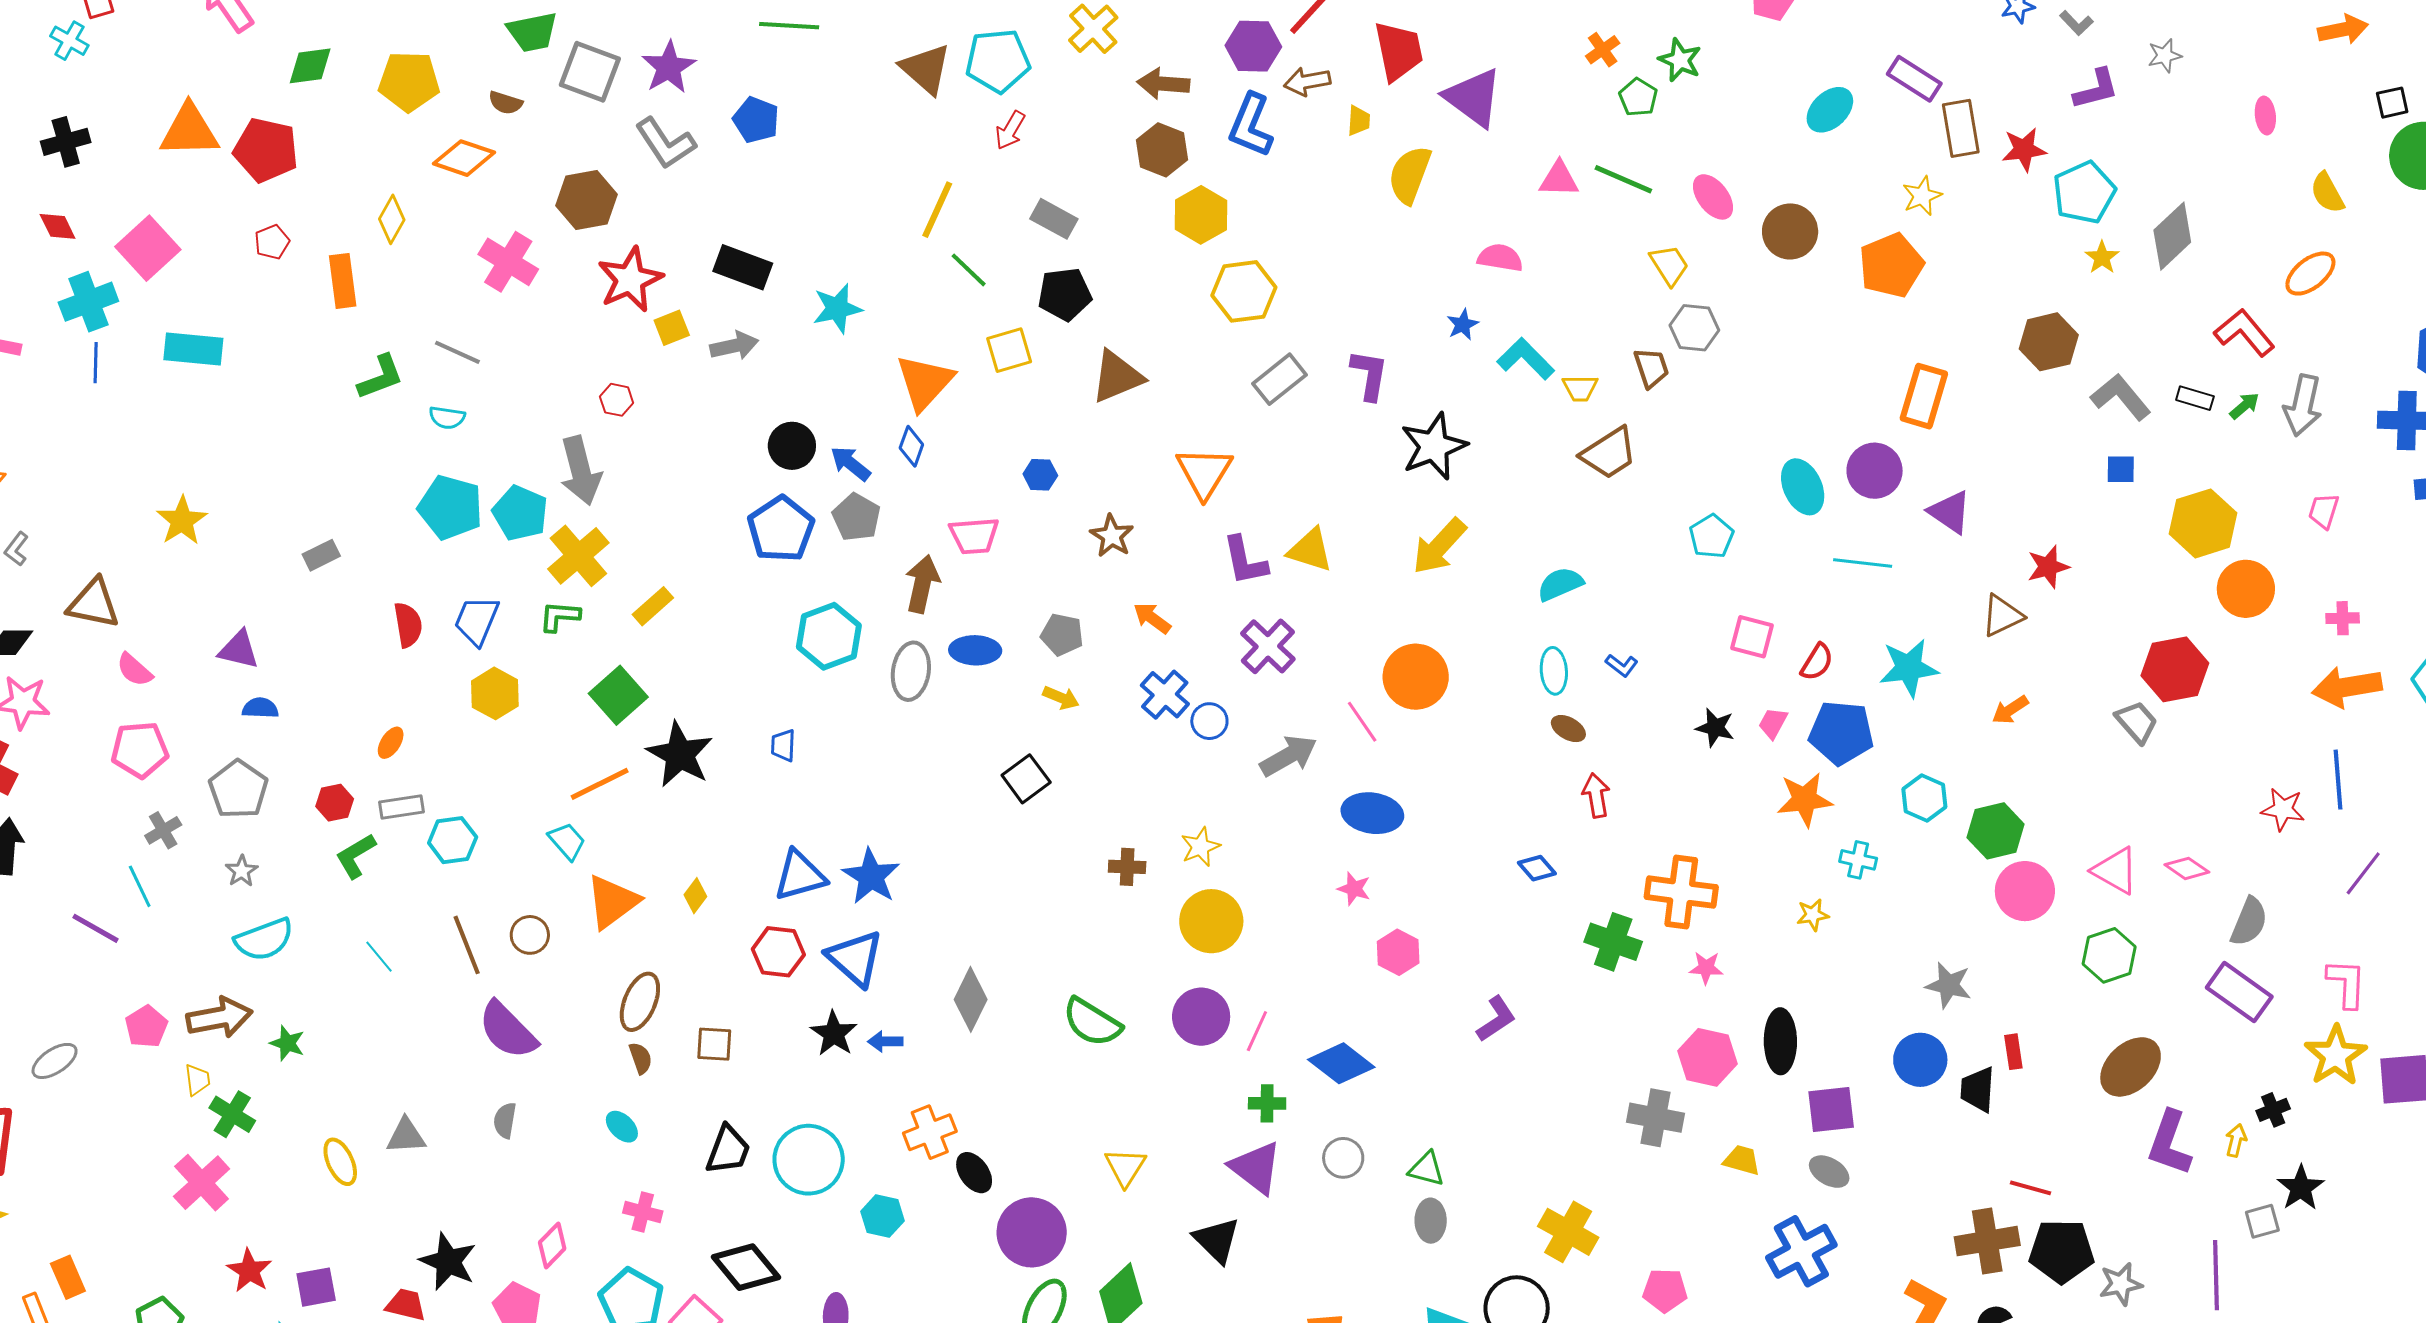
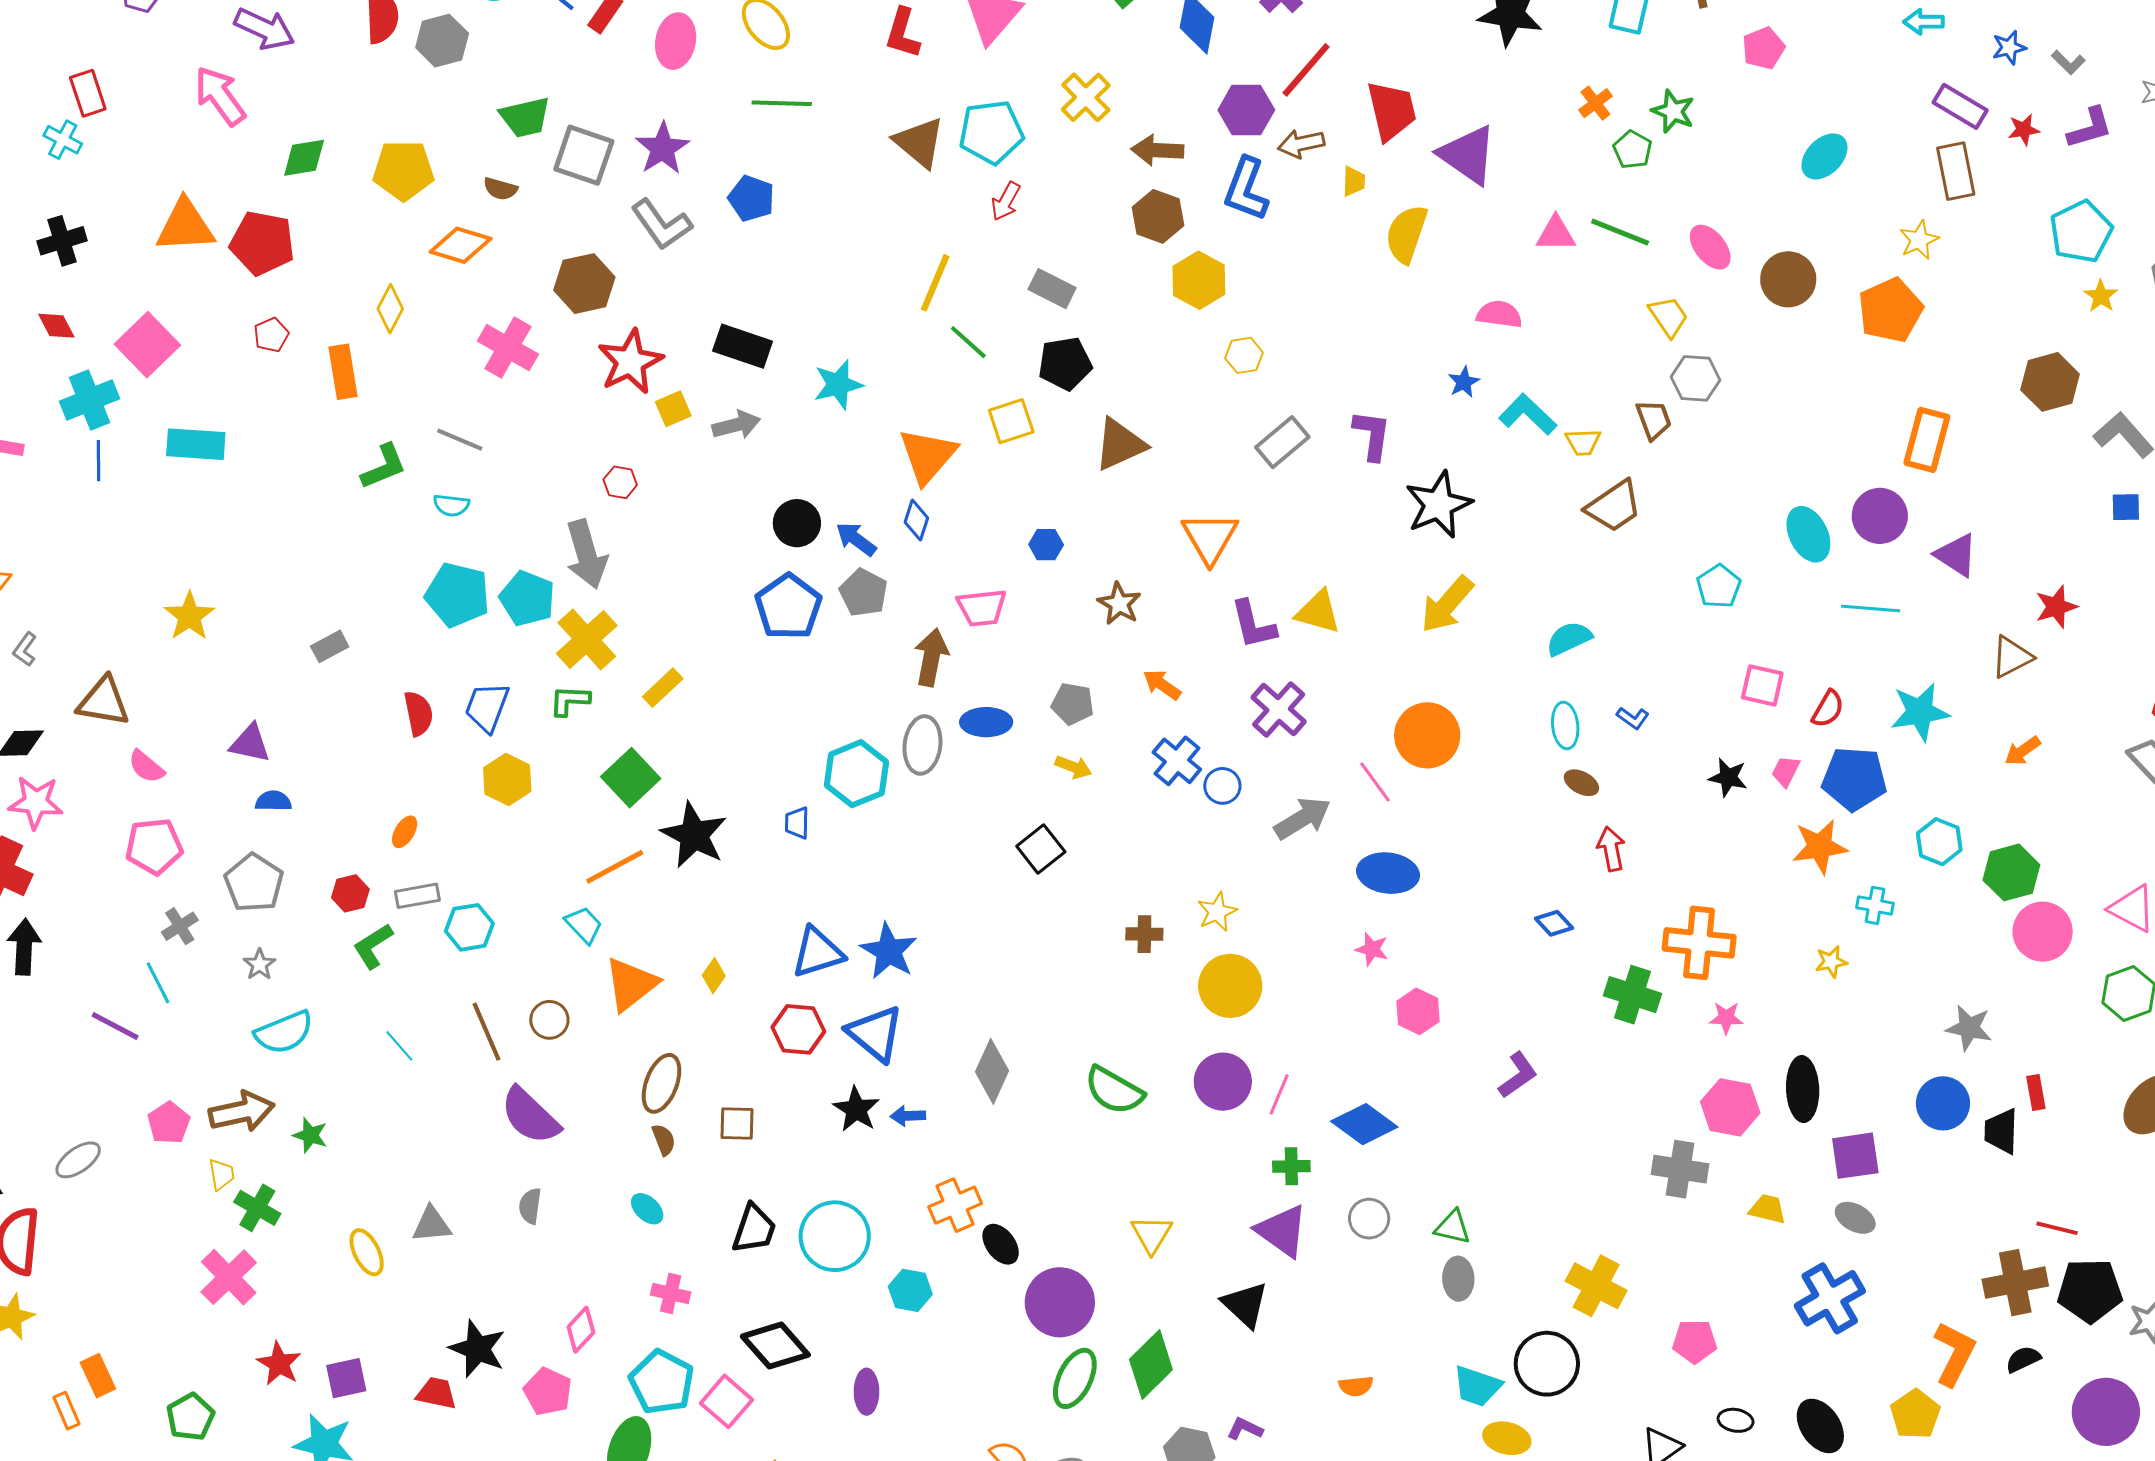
purple rectangle: (1914, 79) -> (1960, 106), moved
red star: (2024, 150) -> (2024, 130), moved, size x0.7
yellow hexagon: (1244, 291) -> (1244, 355), size x0.6
cyan hexagon: (829, 636) -> (856, 774), moved

